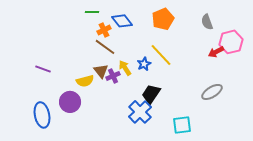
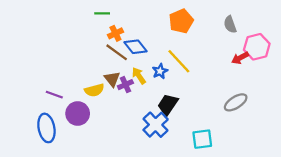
blue diamond: (122, 21) -> (135, 47), moved
purple line: (43, 69) -> (54, 95), moved

